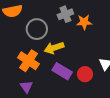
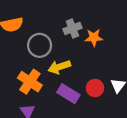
red circle: (85, 74) -> (95, 88), moved

